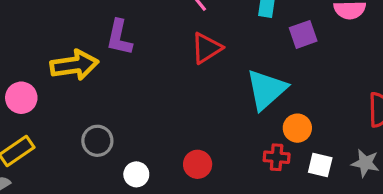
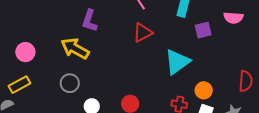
yellow arrow: (74, 65) -> (75, 49), moved, turned -148
orange circle: (297, 128) -> (204, 90), moved

